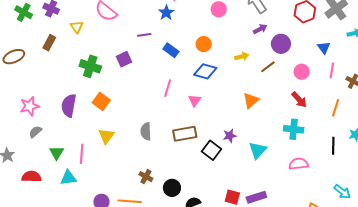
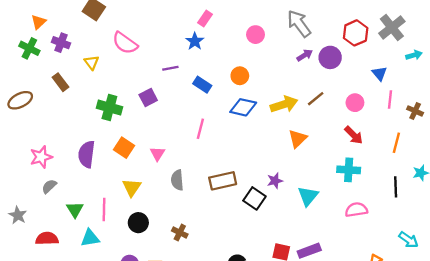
brown rectangle: (49, 43) -> (60, 82), turned -63
purple circle: (281, 44) -> (330, 57), moved
yellow arrow: (242, 56) -> (284, 104), moved, size x1.6
pink triangle: (195, 101) -> (157, 154), moved
black circle: (172, 188) -> (138, 223), moved

